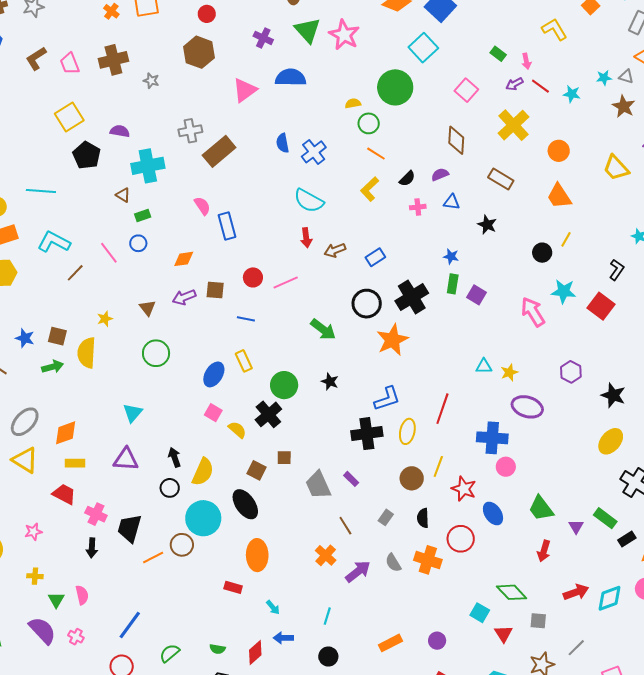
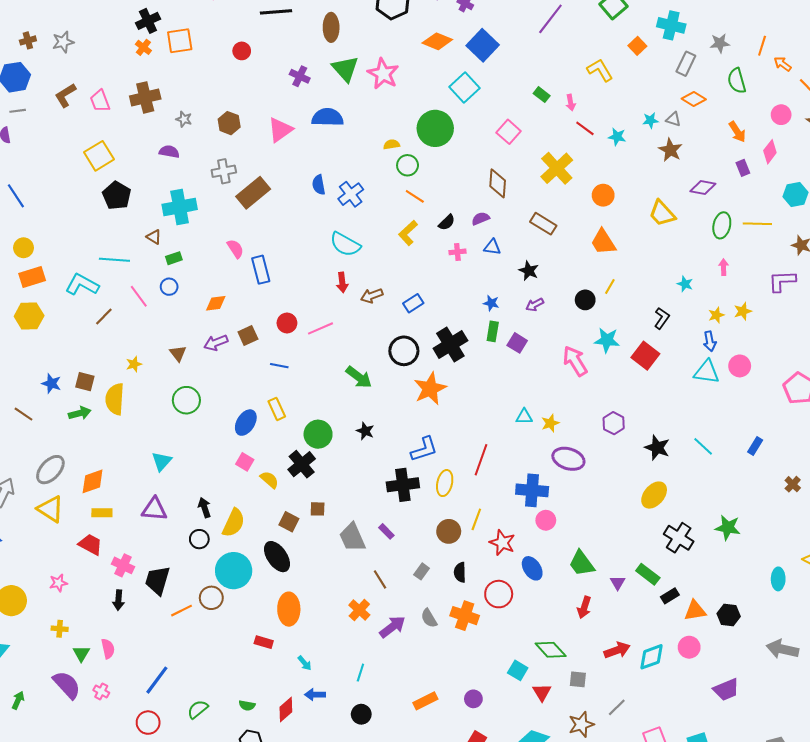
brown hexagon: (199, 52) -> (229, 123), moved, size x0.7
purple arrow: (515, 84) -> (535, 305), moved
purple semicircle: (120, 131) -> (169, 152), moved
cyan line: (41, 191) -> (114, 260), moved
brown square: (215, 290) -> (248, 336), turned -30

